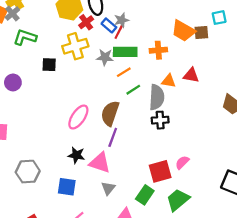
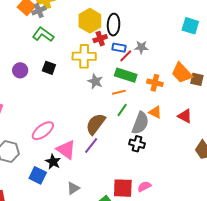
gray star: (121, 20) -> (141, 47), moved
blue rectangle: (109, 25) -> (119, 48), turned -48
gray star: (105, 57) -> (95, 81), moved
black square: (49, 65) -> (49, 68), moved
red triangle: (191, 75) -> (185, 116), moved
green line: (133, 90) -> (122, 110), turned -40
pink ellipse: (78, 117) -> (43, 131), moved
black star: (76, 155) -> (53, 162), moved
pink triangle: (100, 163) -> (66, 150), moved

